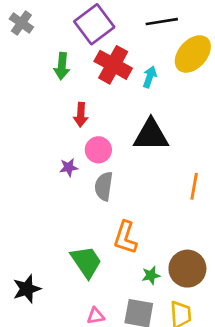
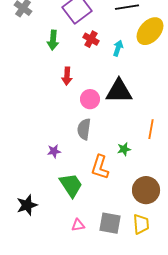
red cross: (113, 65) -> (91, 39), size x0.6
pink circle: (98, 150) -> (90, 99), moved
purple star: (69, 167) -> (54, 151), moved
green star: (151, 275) -> (124, 149), moved

